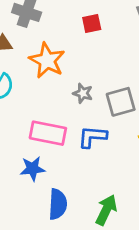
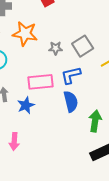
blue star: (33, 169) -> (26, 105), moved
blue semicircle: (58, 204) -> (71, 101), moved

